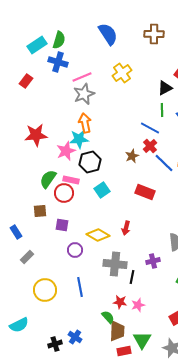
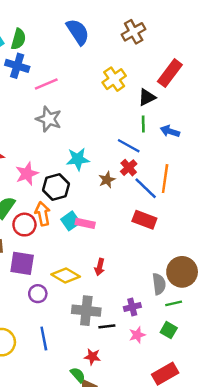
brown cross: (154, 34) -> (134, 32), turned -30
yellow cross: (122, 73) -> (114, 79), moved
gray star: (84, 94) -> (49, 119), moved, turned -30
orange arrow: (85, 123) -> (43, 214), moved
cyan star: (79, 139) -> (78, 159), moved
pink rectangle: (71, 180) -> (85, 223), moved
red rectangle: (145, 192) -> (144, 220), moved
purple square: (62, 225) -> (22, 263), size x1.5
black line: (132, 277) -> (107, 326), turned 72
pink star: (138, 305) -> (137, 335), moved

